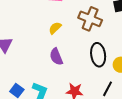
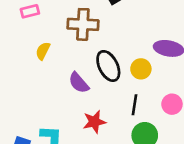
purple semicircle: (56, 57) -> (79, 83), moved

